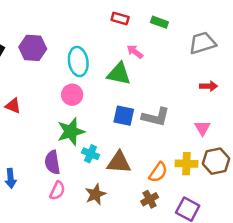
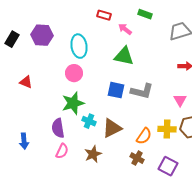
red rectangle: (120, 18) -> (104, 15), moved
pink arrow: (135, 52) -> (125, 29), moved
green triangle: (119, 74) -> (124, 56), moved
brown triangle: (119, 162) -> (112, 128), turned -30
brown cross: (150, 199) -> (137, 158), turned -32

